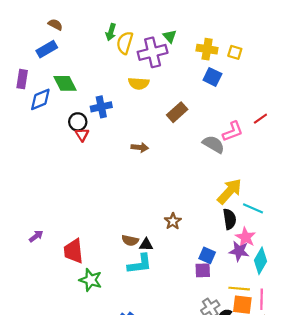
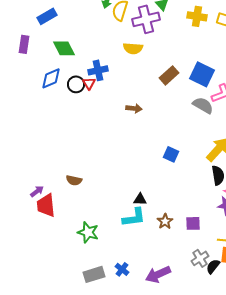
blue square: (212, 77) -> (202, 74), moved, size x1.4
blue diamond: (40, 99) -> (51, 78), moved
red triangle: (82, 135) -> (89, 83), moved
brown star: (173, 221) -> (165, 221), moved
brown semicircle: (130, 240) -> (74, 180), moved
red trapezoid: (73, 251) -> (46, 205), moved
blue square: (207, 255) -> (171, 154), moved

